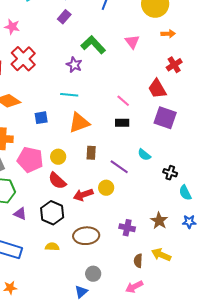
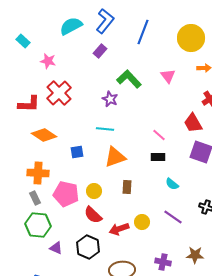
cyan semicircle: (144, 155) -> (172, 184), moved
purple line: (119, 167) -> (173, 217), moved
brown star: (159, 221) -> (195, 255), turned -30

